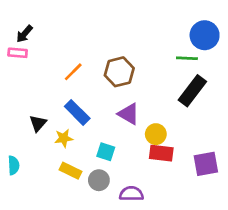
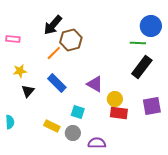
black arrow: (24, 34) -> (53, 25), moved, size x1.5
brown hexagon: (119, 72) -> (71, 40), moved
yellow star: (64, 138) -> (20, 71), moved
purple square: (206, 164) -> (152, 106), moved

